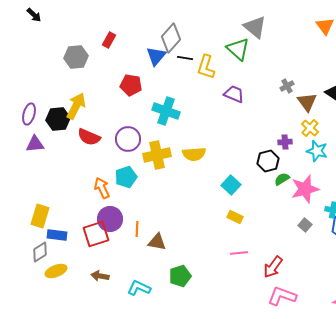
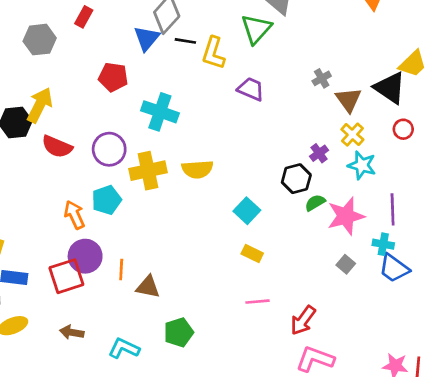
green triangle: (238, 49) -> (256, 29), turned 30
purple cross: (285, 142) -> (319, 153), turned -32

